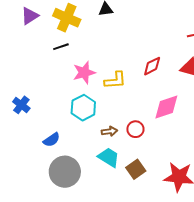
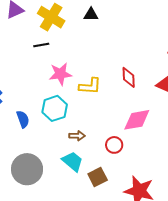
red diamond: (152, 66) -> (129, 77), turned -75
red circle: (135, 129) -> (114, 145), moved
blue semicircle: (52, 140) -> (23, 119), moved, turned -84

